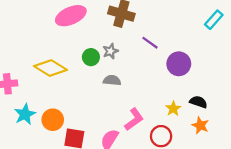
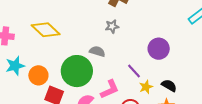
purple line: (150, 43) -> (134, 71), moved
gray star: (110, 51) -> (112, 26), moved
green circle: (91, 57) -> (77, 71), moved, size x2.0

